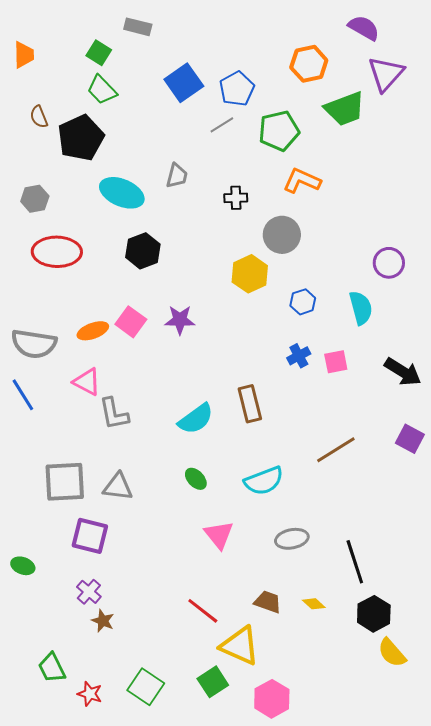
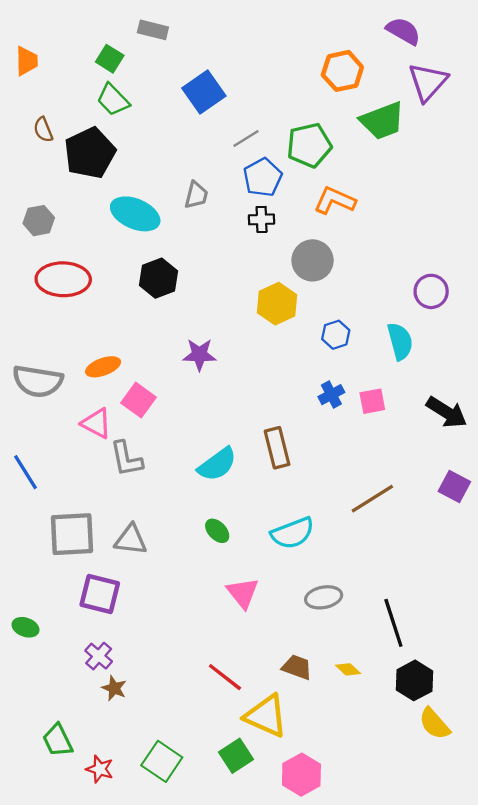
blue pentagon: (237, 89) -> (263, 177), moved
pink square: (131, 322) -> (139, 400), moved
blue line: (23, 395) -> (25, 472), moved

